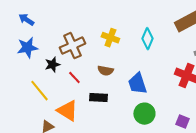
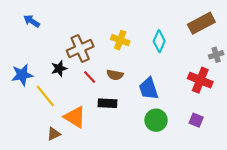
blue star: (27, 48) -> (22, 75), moved
red line: (74, 78) -> (90, 77), moved
purple square: (182, 122) -> (196, 120), moved

